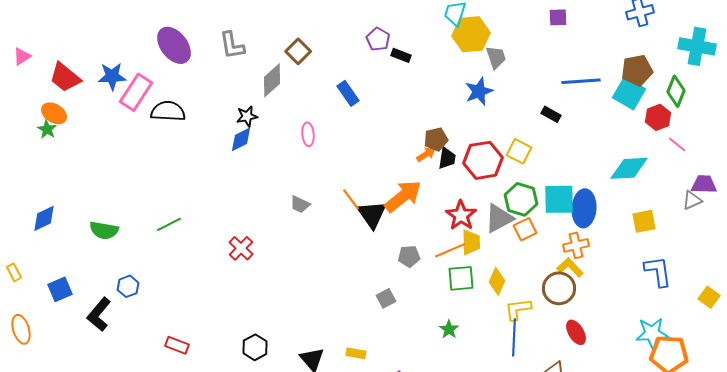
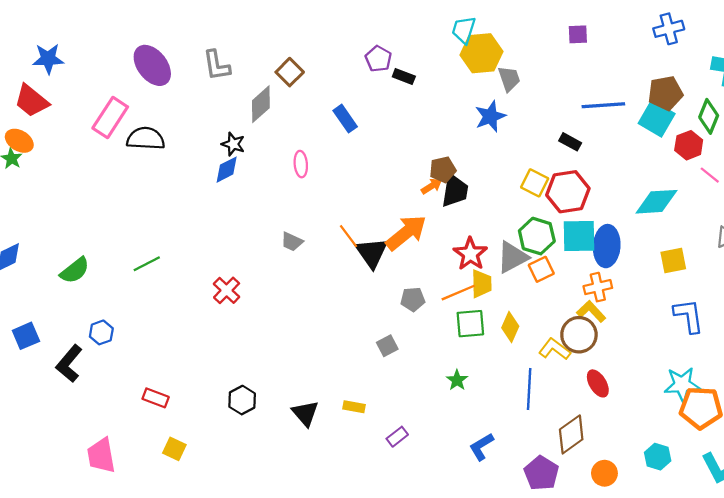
blue star: (112, 76) -> (48, 59), moved
black star: (247, 116) -> (233, 144), turned 30
black trapezoid: (447, 158) -> (455, 191), size x1.4
red hexagon: (483, 160) -> (568, 192), moved
green semicircle: (104, 230) -> (75, 270), turned -48
yellow L-shape: (518, 309) -> (555, 349), moved, turned 44

